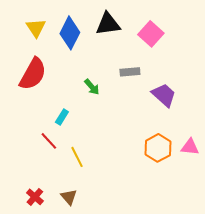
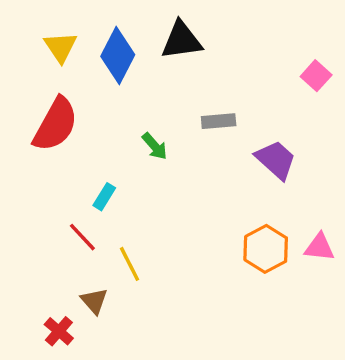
pink square: (151, 34) -> (316, 76), moved, size x0.7
brown triangle: (69, 197) -> (94, 301), moved

